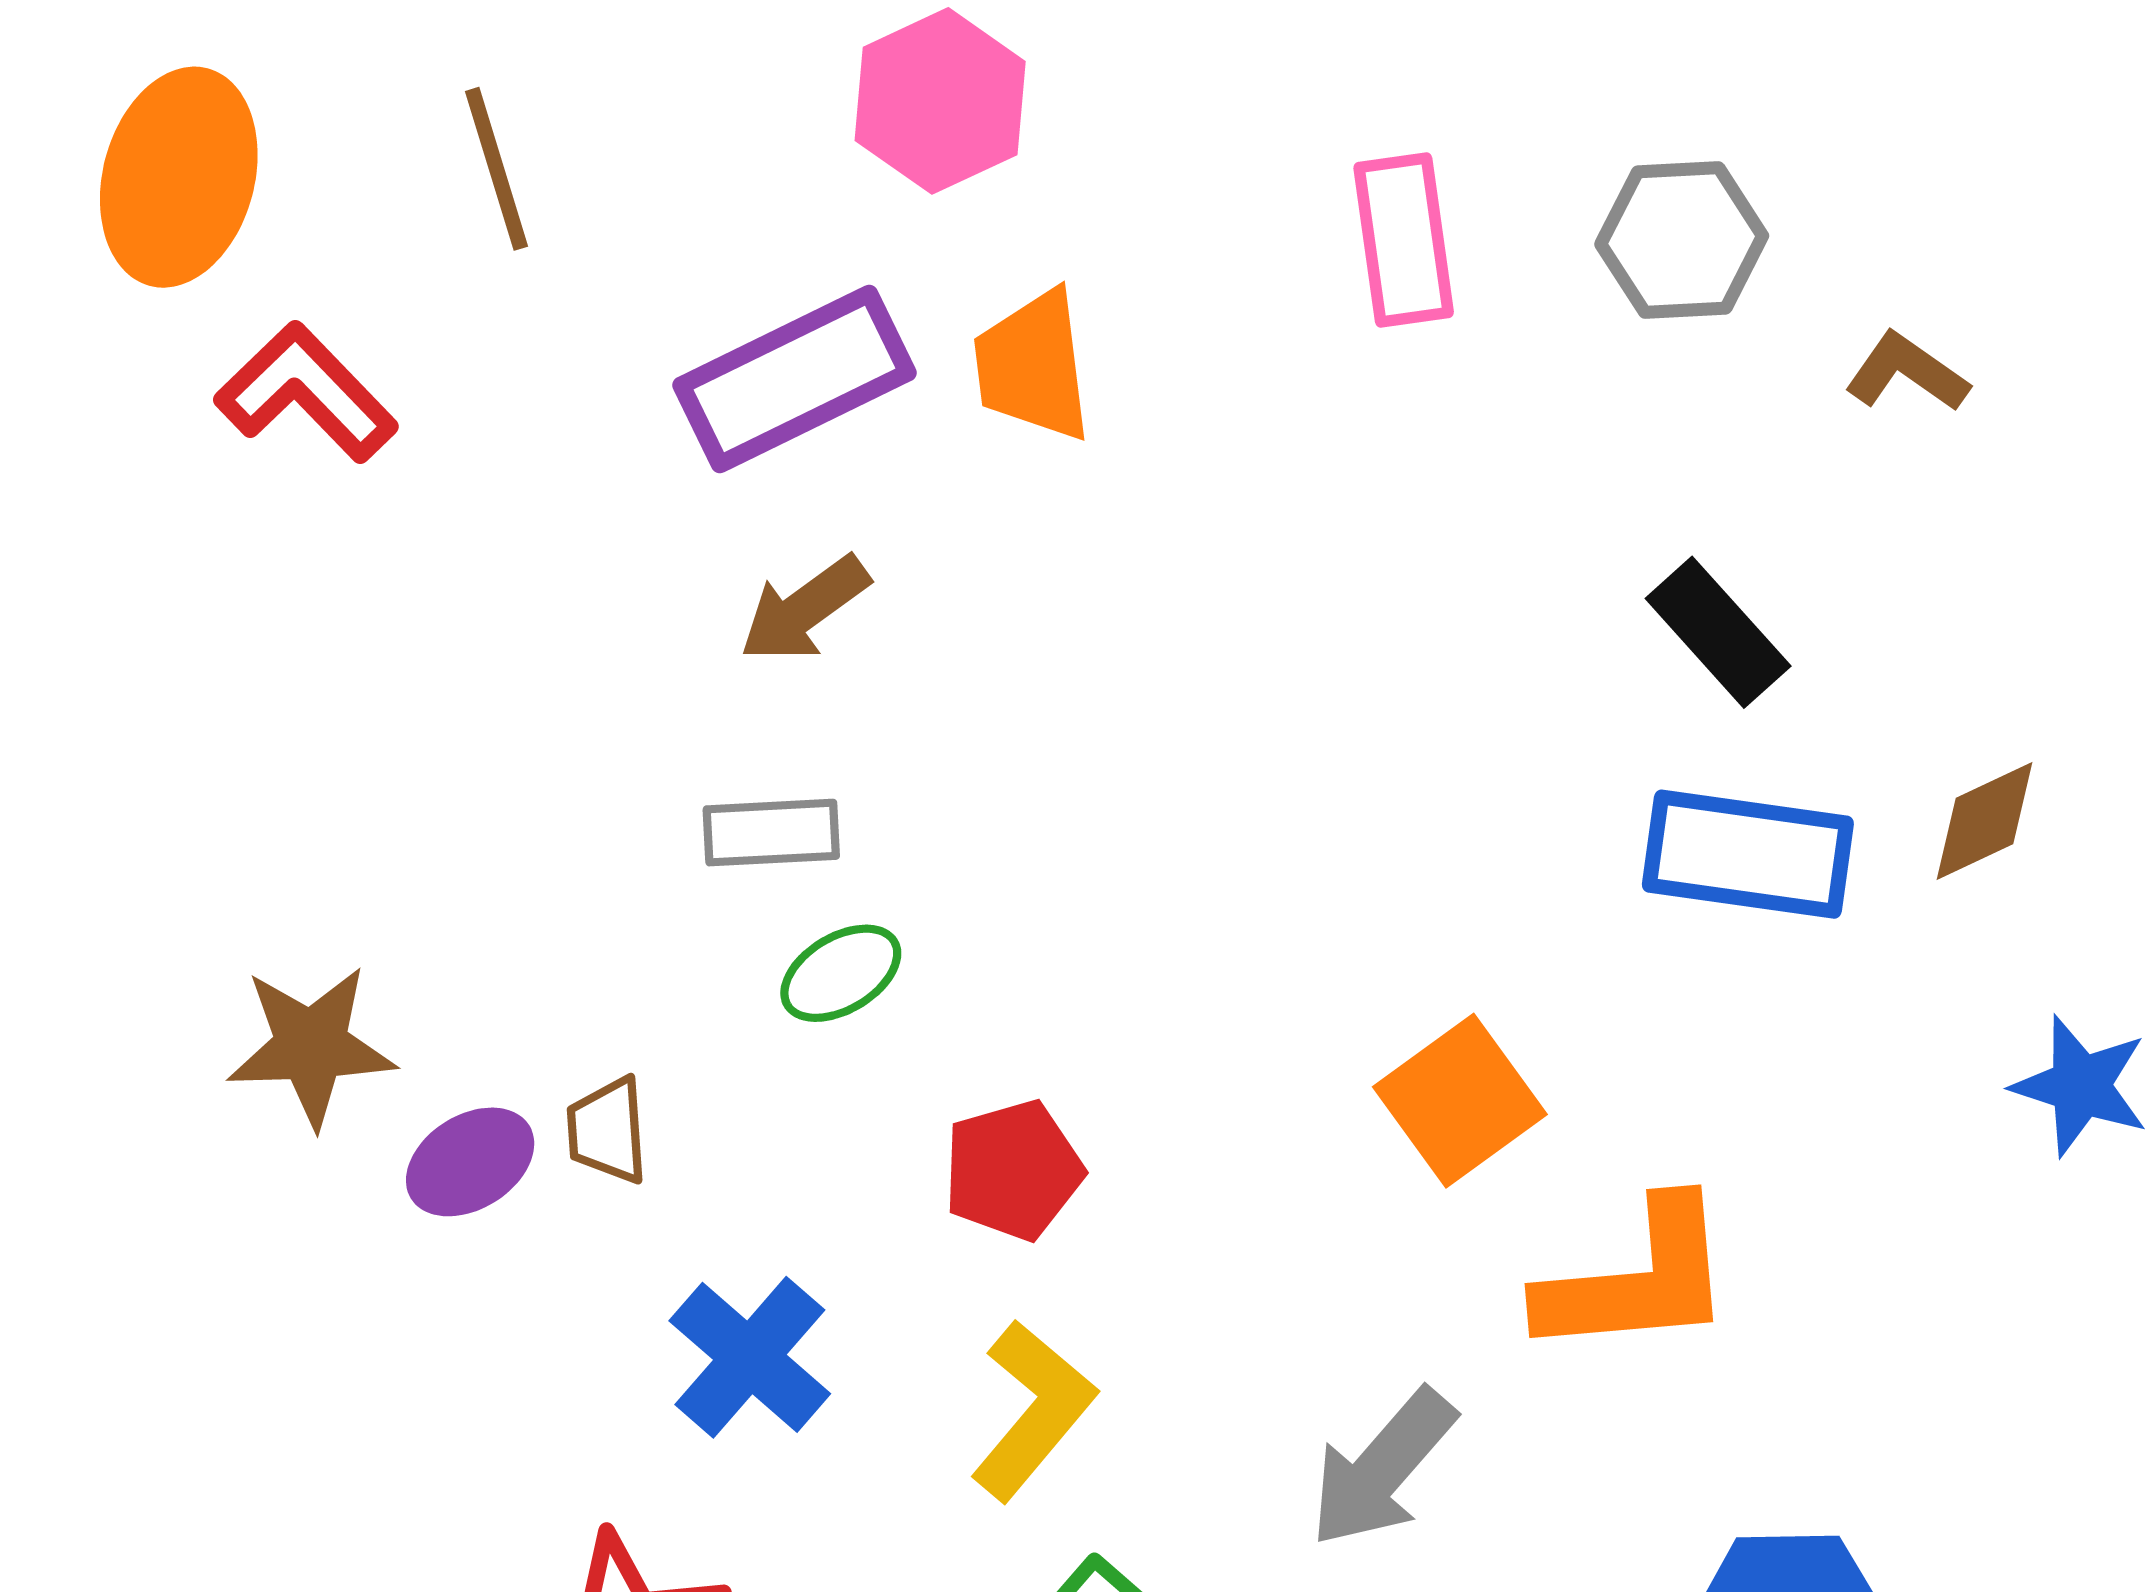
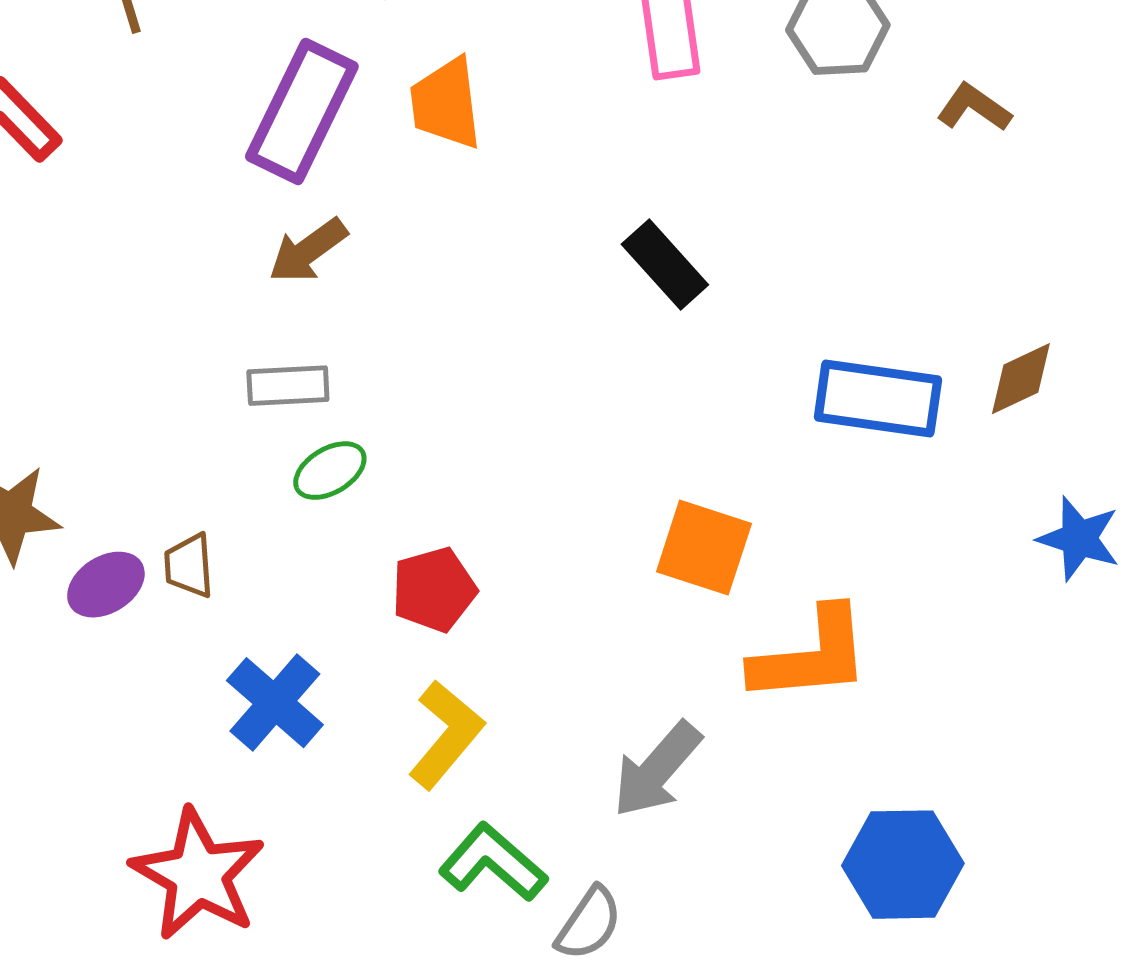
purple rectangle: (794, 379) -> (302, 112), turned -38
black rectangle: (1718, 632) -> (665, 265), moved
orange square: (1460, 1101) -> (704, 548), turned -36

